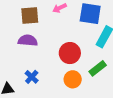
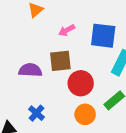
brown square: (30, 16) -> (60, 61), moved

